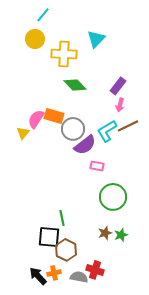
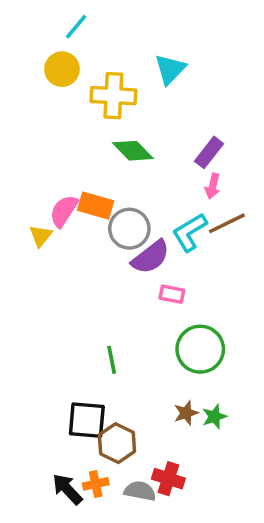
green line: (62, 218) -> (112, 360), moved

